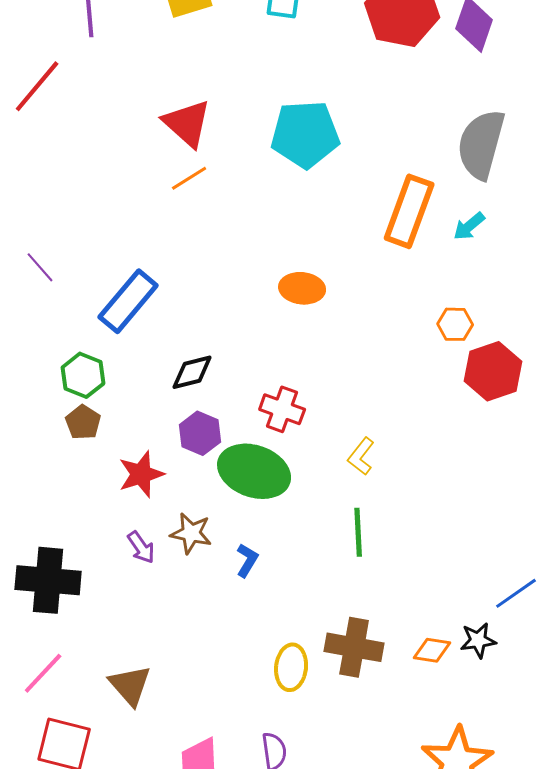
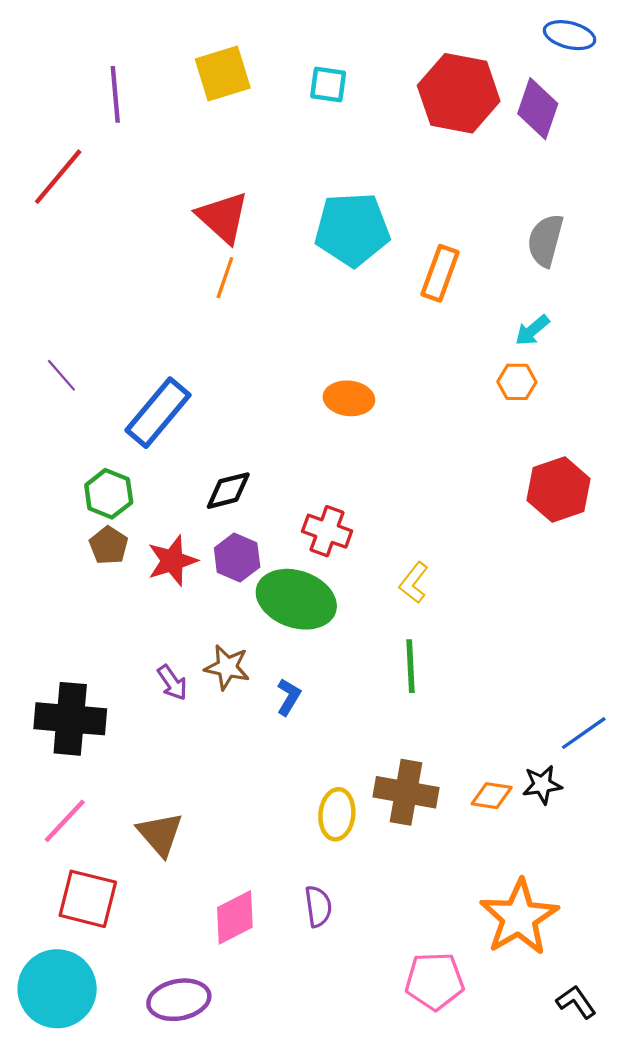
gray semicircle: (481, 144) -> (545, 240), size x0.7
orange line: (189, 178) -> (225, 278), turned -39
orange rectangle: (409, 211) -> (440, 273), moved, size x0.7
orange hexagon: (455, 324) -> (517, 382), moved
red star: (141, 474) -> (172, 561), moved

